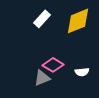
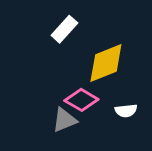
yellow diamond: (78, 21) -> (106, 63), moved

